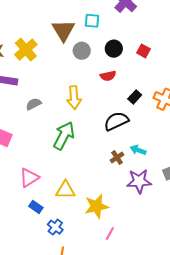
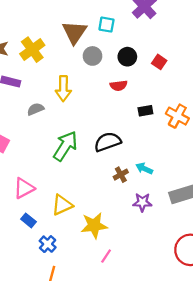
black rectangle: (135, 97) -> (145, 111), turned 32
yellow arrow: (74, 98) -> (63, 89), moved
black semicircle: (116, 121) -> (108, 142), moved
purple star: (139, 181) -> (142, 202), size x0.7
yellow triangle: (66, 190) -> (62, 205), turned -30

